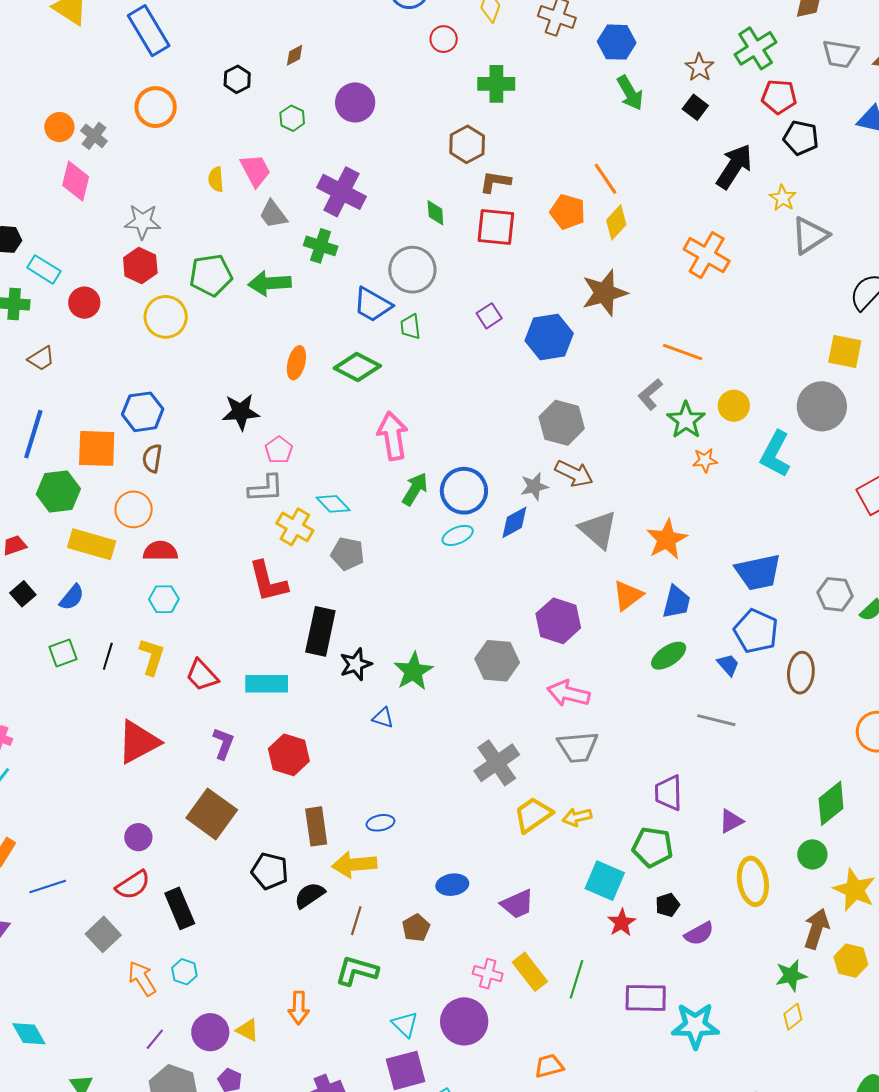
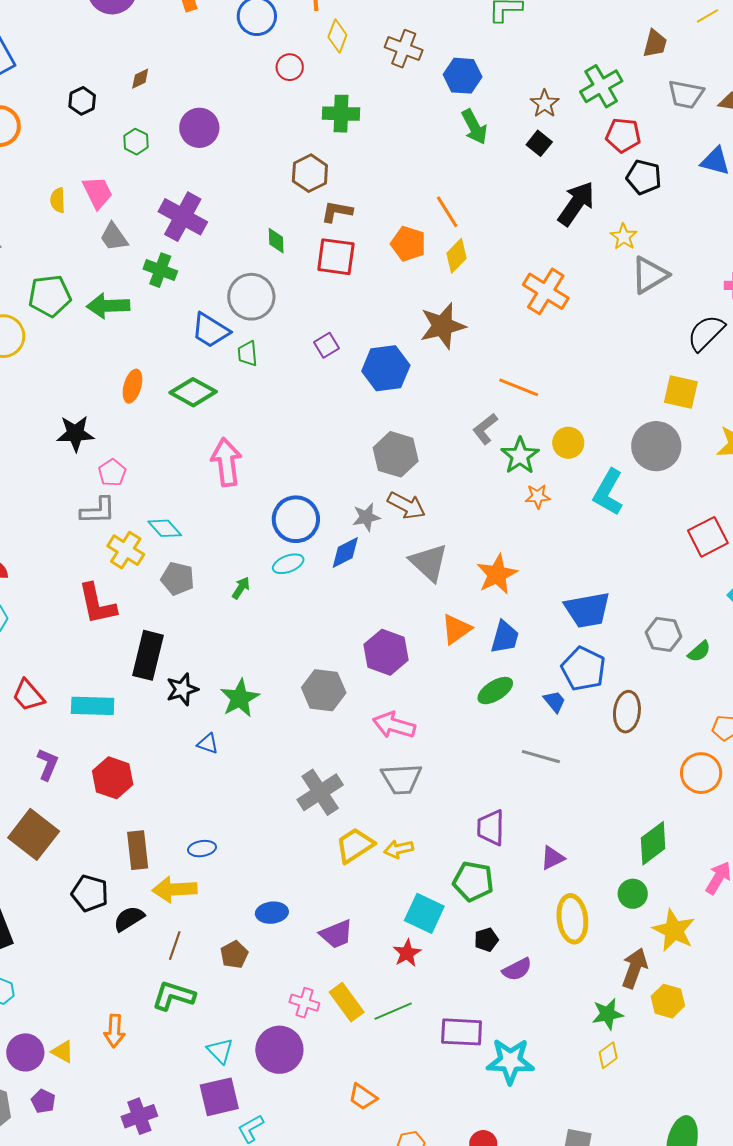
green arrow: (415, 489) -> (241, 588), moved, size x0.7
red star: (622, 923) -> (407, 953), moved
green line: (577, 979) -> (393, 1011), turned 48
orange trapezoid: (549, 1066) -> (363, 1097), turned -132

